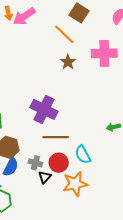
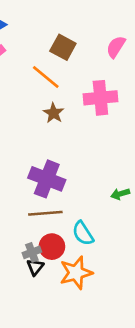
purple cross: (44, 109) -> (47, 179), moved
gray cross: (35, 163) -> (32, 252), moved, turned -32

